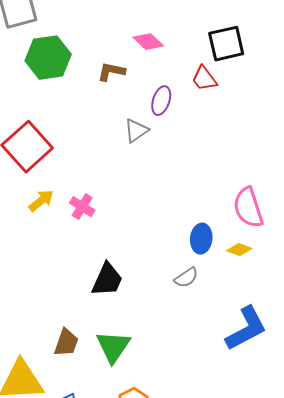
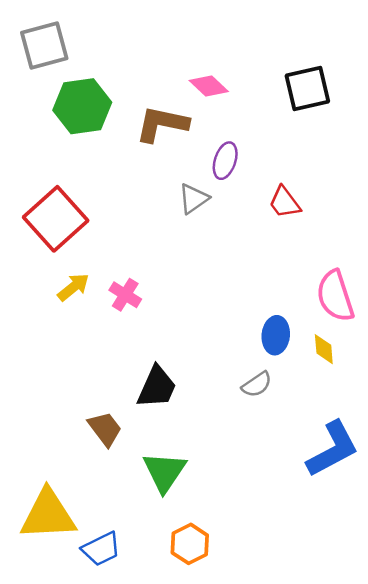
brown L-shape: (111, 72) -> (162, 124), size x1.5
red trapezoid: (204, 79) -> (285, 202), moved
yellow diamond: (239, 250) -> (324, 349), turned 65
brown trapezoid: (66, 343) -> (105, 429), moved, turned -56

